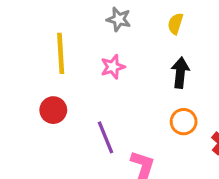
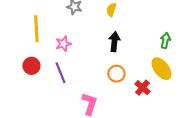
pink star: (113, 67) -> (63, 44), moved
purple line: (106, 137) -> (60, 73), moved

